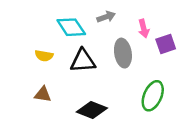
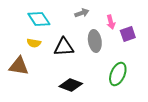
cyan diamond: (71, 27) -> (39, 19), moved
brown triangle: (43, 94) -> (19, 66), moved, size x1.5

